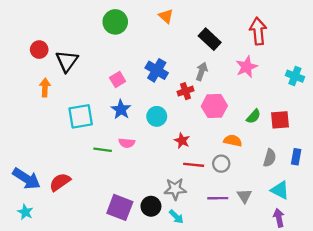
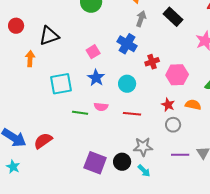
red circle: (39, 50) -> (16, 26), moved
black triangle: (67, 61) -> (49, 36), turned 35
gray arrow: (202, 71) -> (141, 19), moved
red star: (182, 141) -> (168, 105), moved
gray circle: (221, 164) -> (173, 125), moved
red line: (194, 165) -> (132, 114), moved

